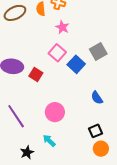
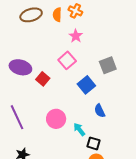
blue square: (76, 64) -> (86, 85), moved
black square: (95, 131) -> (93, 143), turned 32
cyan arrow: (49, 141) -> (79, 129), moved

